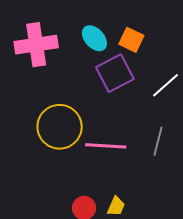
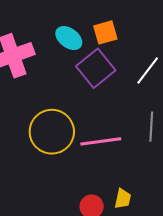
orange square: (131, 40) -> (105, 32), turned -30

